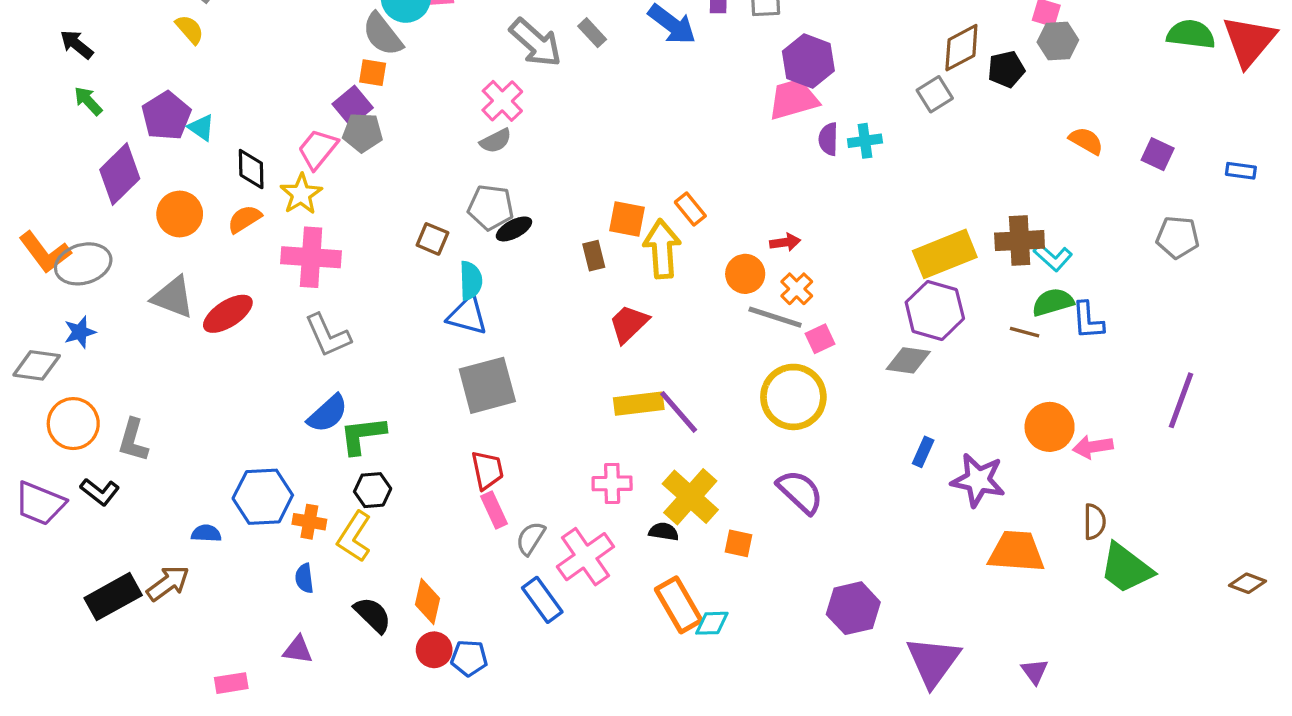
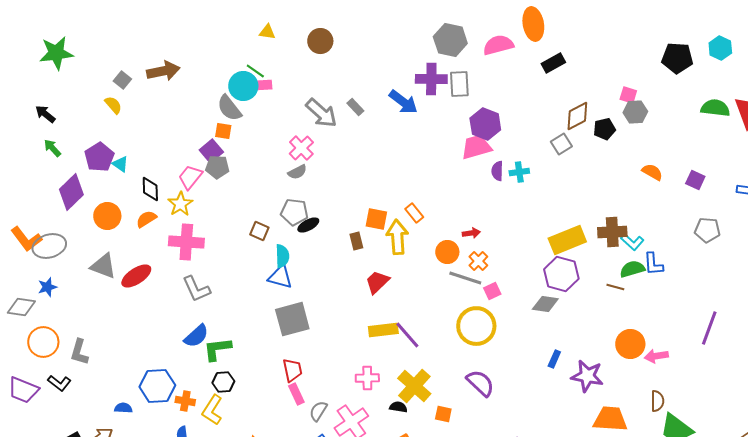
blue L-shape: (1088, 320) -> (653, 264), moved

